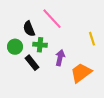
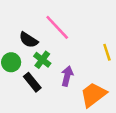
black semicircle: (29, 29) -> (29, 40), turned -35
green cross: (40, 45) -> (42, 60), turned 32

